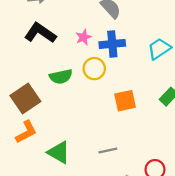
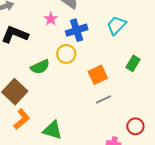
pink star: (84, 37) -> (51, 19), moved
gray line: (108, 150) -> (104, 99), moved

